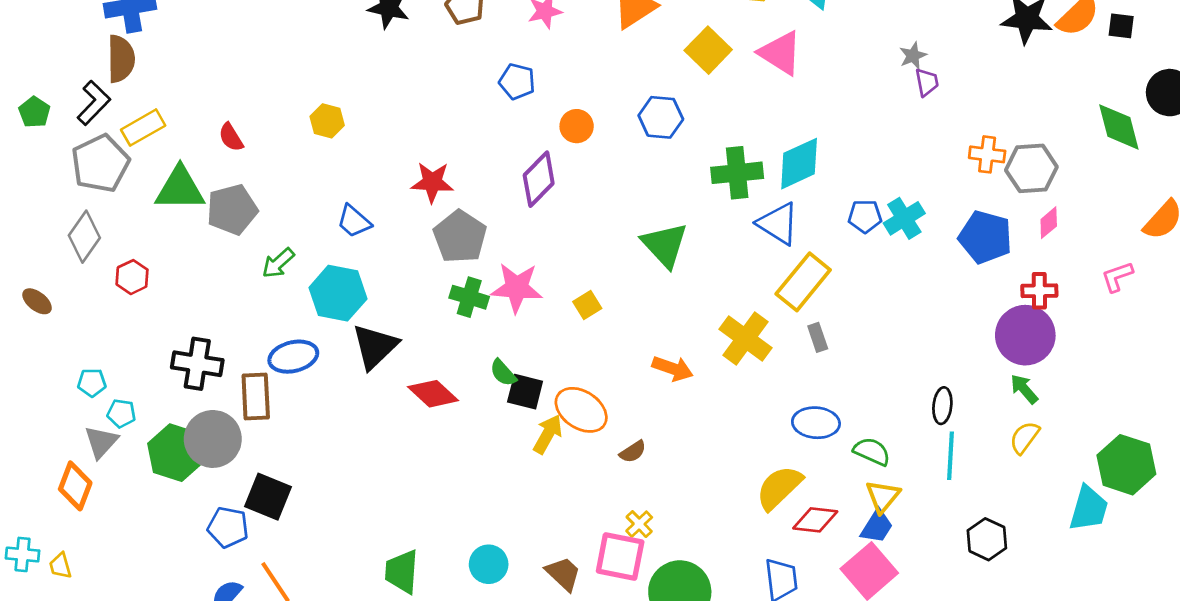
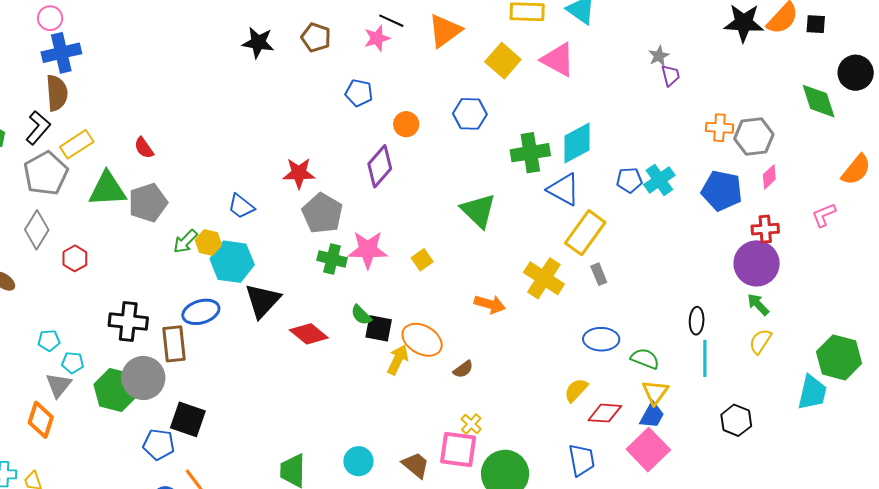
yellow hexagon: (327, 121) -> (208, 243), moved
yellow semicircle: (779, 488) -> (576, 390), size x0.7

